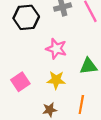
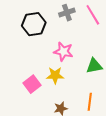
yellow star: (56, 80) -> (55, 75), moved

